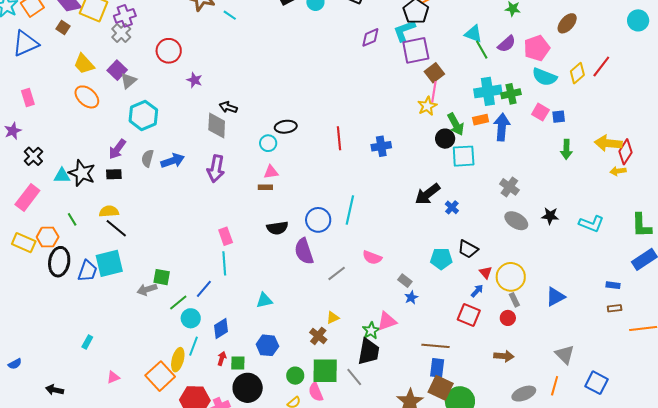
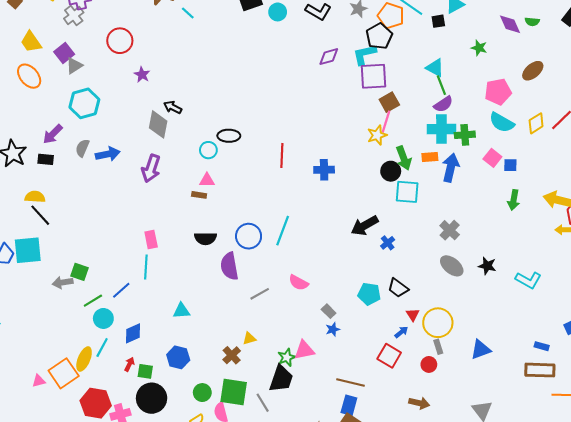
purple semicircle: (507, 44) -> (443, 104), moved
brown rectangle: (615, 308) -> (540, 370), size x2.0
pink triangle: (113, 377) -> (39, 381), moved

